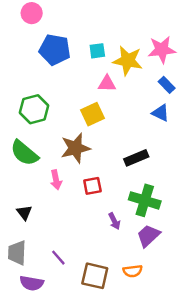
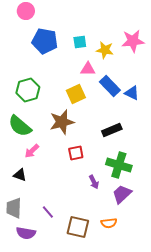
yellow star: (128, 61) -> (105, 50), size x0.7
blue rectangle: (167, 85) -> (110, 86), moved, size x1.5
pink arrow: (56, 180) -> (32, 151), moved, turned 56
black triangle: (24, 213) -> (20, 175), turned -32

